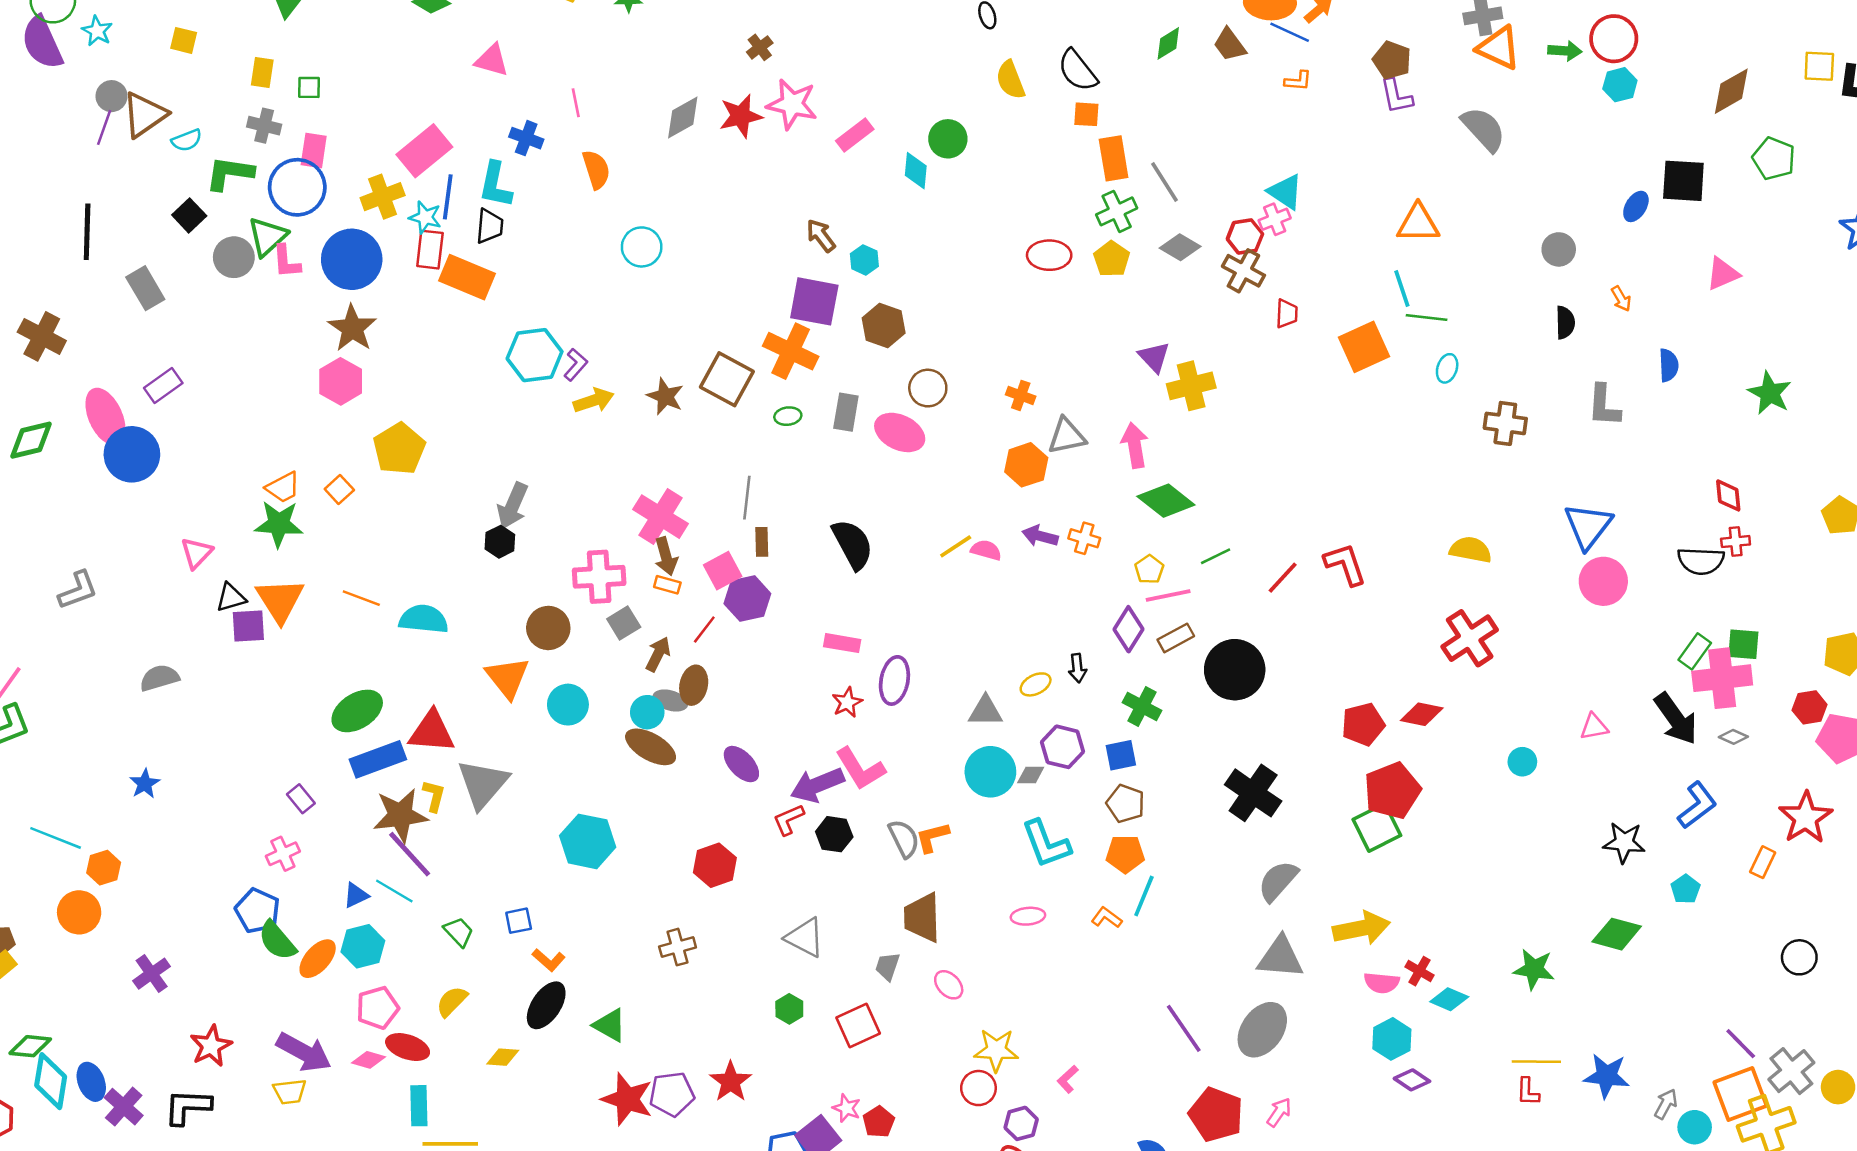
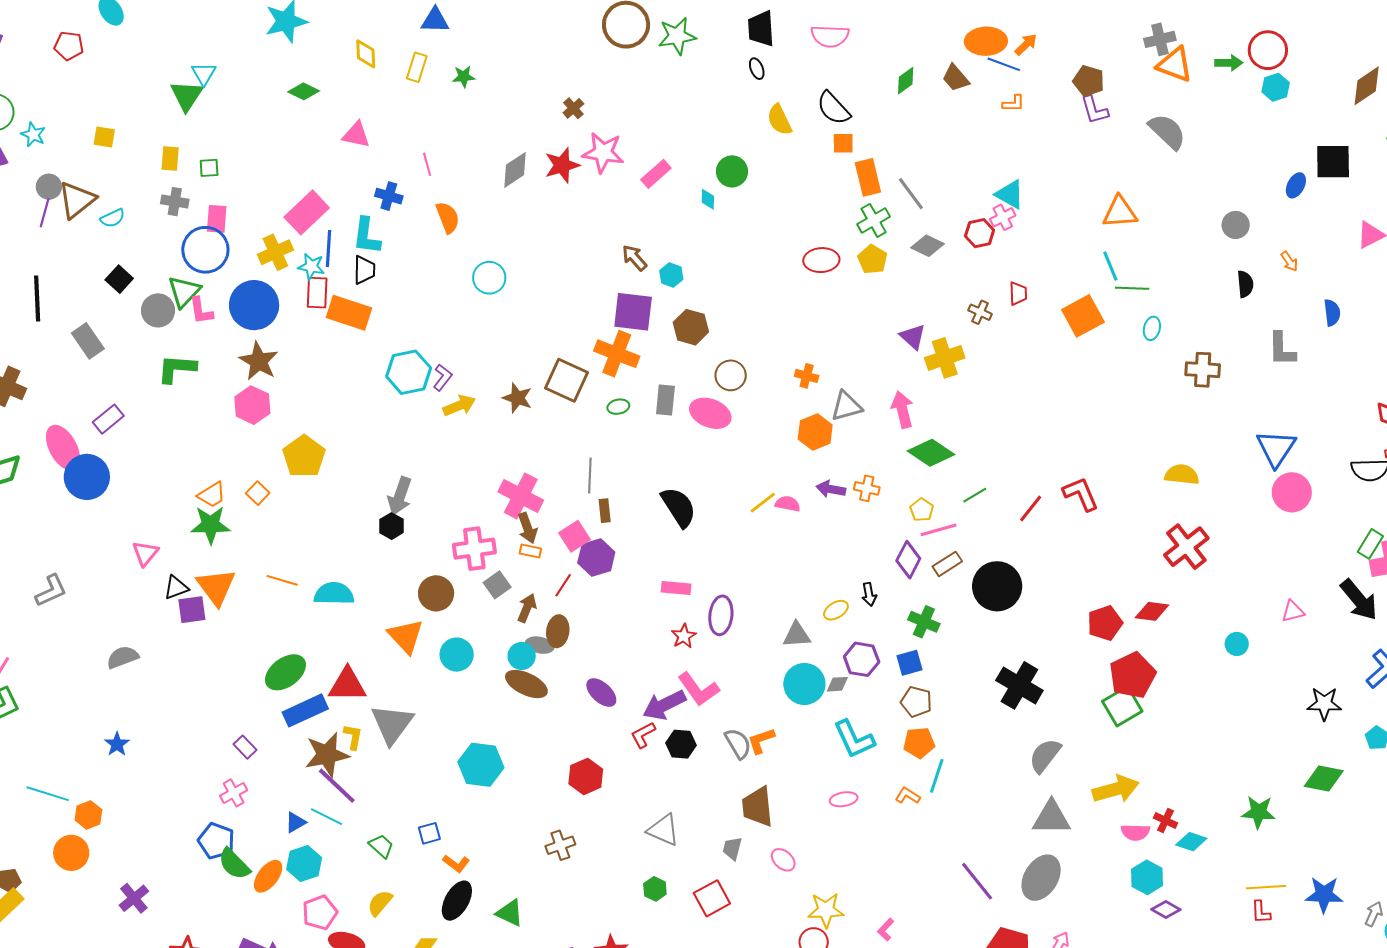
cyan diamond: (916, 171) -> (708, 199), size x0.7
green L-shape: (230, 173) -> (177, 369), moved
brown cross: (1243, 271) -> (980, 312), moved, size x0.7

